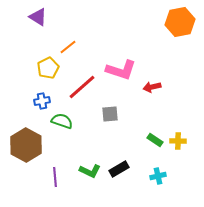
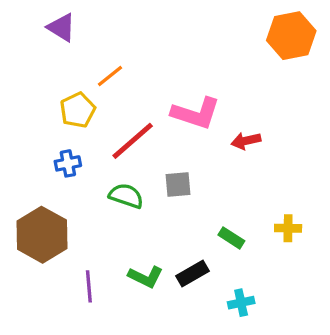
green semicircle: (62, 121) -> (126, 196), moved
green rectangle: (155, 140) -> (231, 238), moved
cyan cross: (158, 176) -> (241, 303), moved

